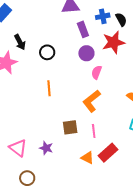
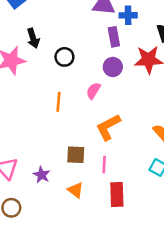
blue cross: (103, 16) -> (128, 15), moved
pink semicircle: (97, 72) -> (93, 91), moved
red rectangle: (108, 153) -> (117, 194), turned -60
orange triangle: (87, 158) -> (76, 190), moved

